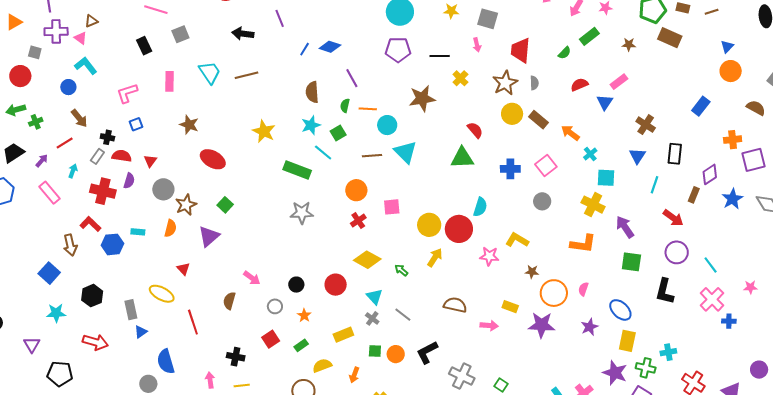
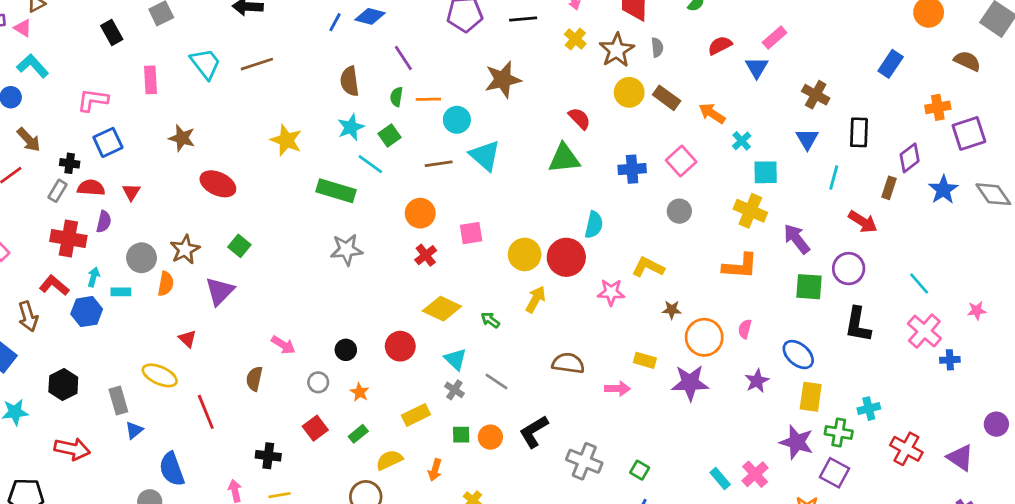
yellow cross: (460, 78) -> (575, 39), moved
pink L-shape: (127, 93) -> (93, 100), turned 30
blue square: (136, 124) -> (108, 142), size x1.5
cyan arrow: (73, 171) -> (93, 277), moved
gray circle: (163, 189) -> (142, 258), moved
purple circle: (677, 252) -> (849, 269), moved

